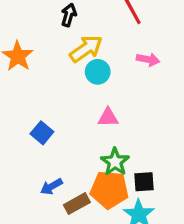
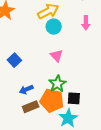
pink arrow: (148, 60) -> (86, 23), turned 72
pink triangle: (108, 117) -> (57, 56), turned 40
blue arrow: (51, 187) -> (26, 90), moved

